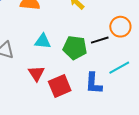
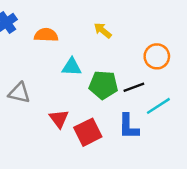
black line: (100, 40) -> (134, 87), moved
cyan triangle: (43, 41) -> (72, 67), moved

